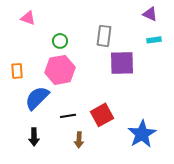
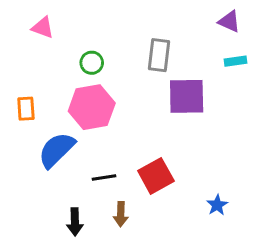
blue star: (142, 134) -> (217, 205), size x0.5
black arrow: (34, 137) -> (75, 222), moved

